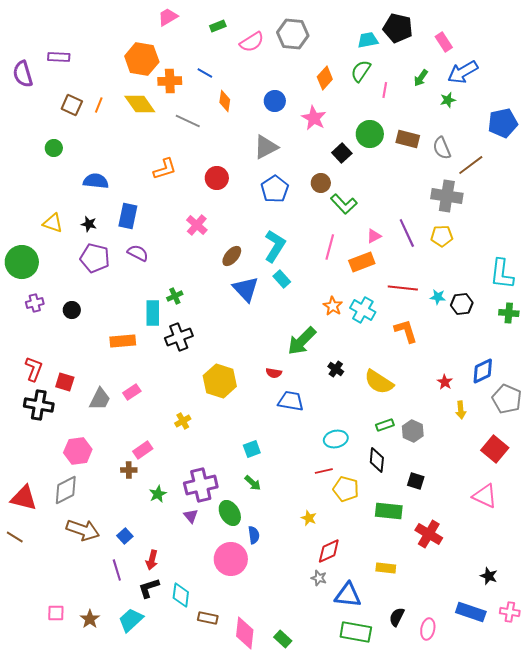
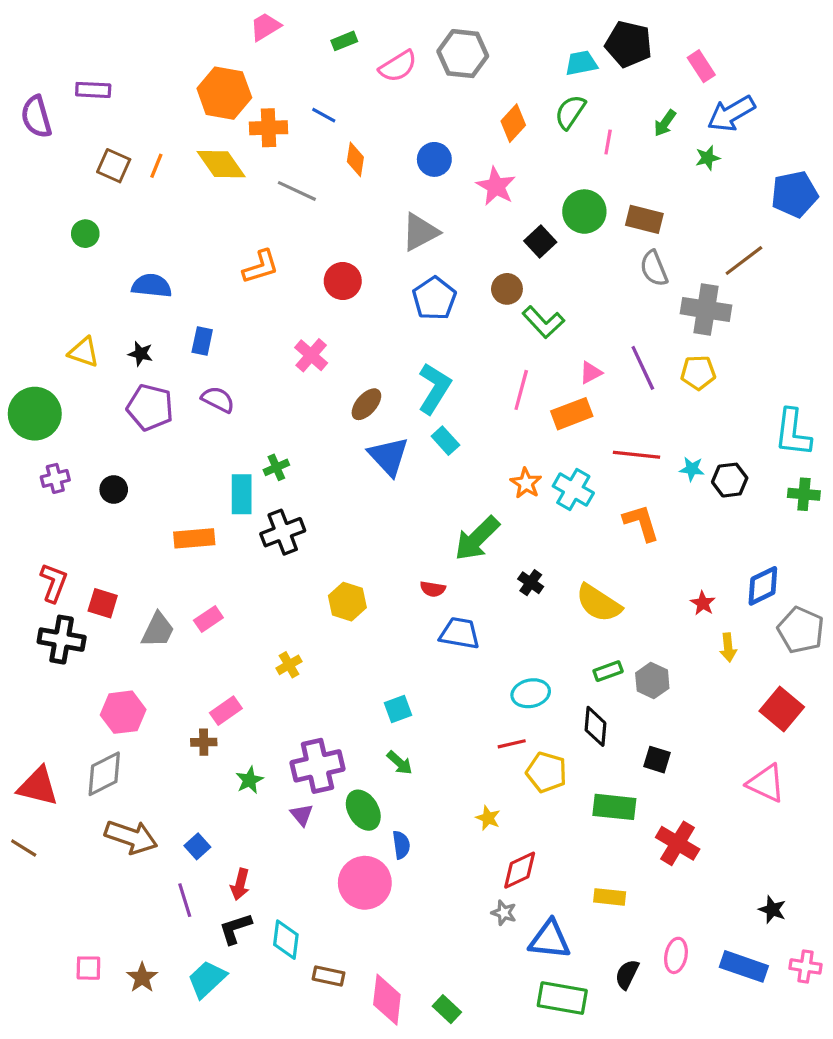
gray semicircle: (442, 148) -> (654, 268), moved
blue rectangle: (128, 216) -> (202, 341), size x0.7
yellow hexagon: (220, 381) -> (347, 602), size x0.7
pink ellipse: (428, 629) -> (676, 955), moved

